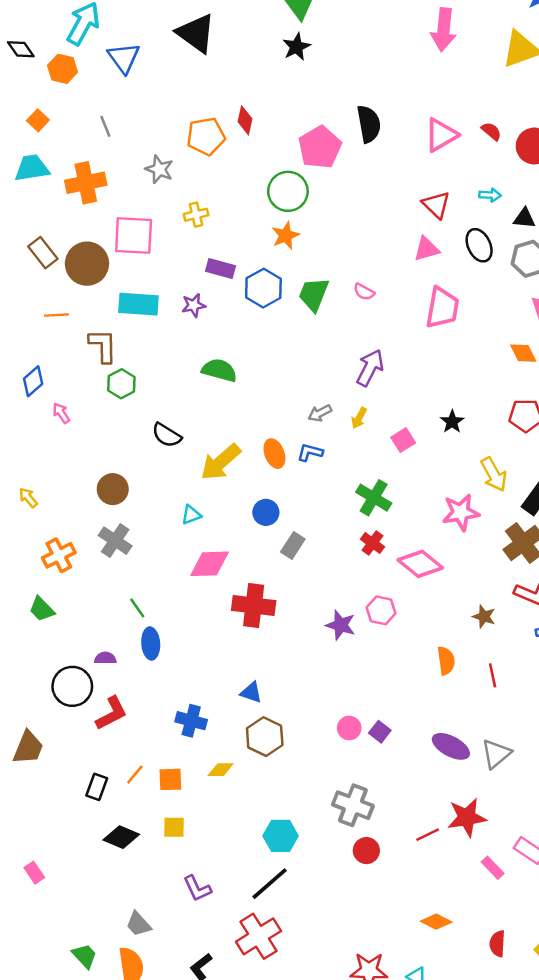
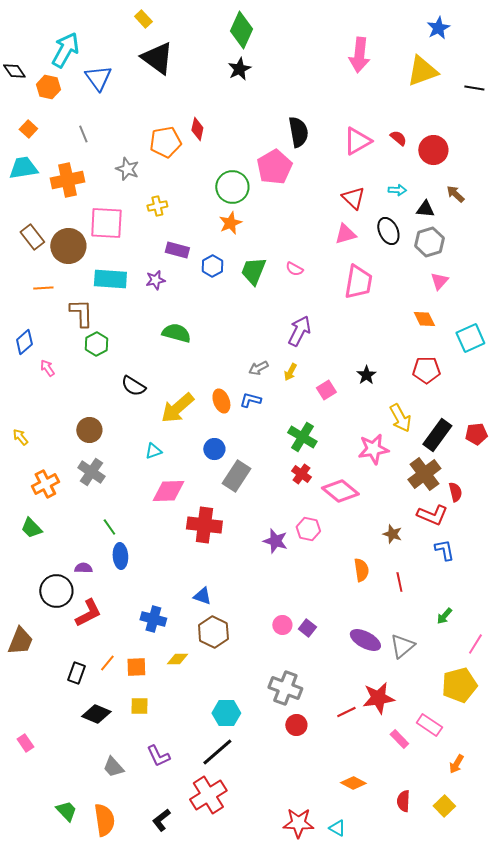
pink pentagon: (320, 147) -> (274, 167), moved
blue hexagon: (263, 288) -> (212, 266), size x0.7
gray rectangle: (293, 545) -> (236, 476), size x1.4
gray trapezoid: (138, 924) -> (113, 767), moved

